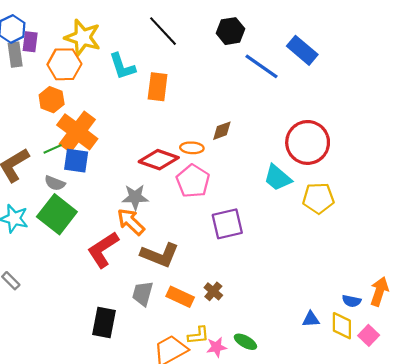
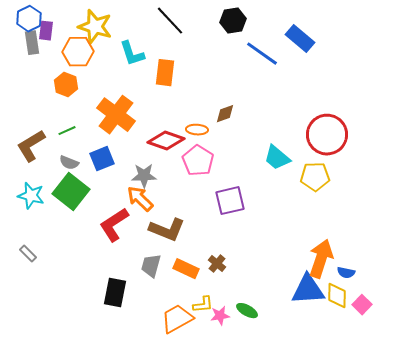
orange cross: (77, 132) -> (116, 115), moved
red circle: (308, 142) -> (327, 135), moved
blue square: (76, 161) -> (102, 159), moved, turned -30
orange arrow: (379, 291) -> (321, 259), moved, size x1.4
blue triangle: (311, 319) -> (308, 290), size x2.0

